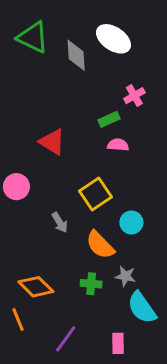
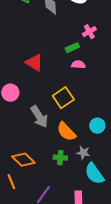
gray arrow: (60, 222) -> (39, 117), size x1.6
cyan circle: (131, 222) -> (97, 126), moved

